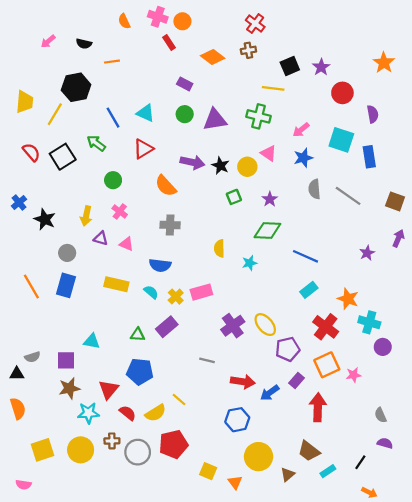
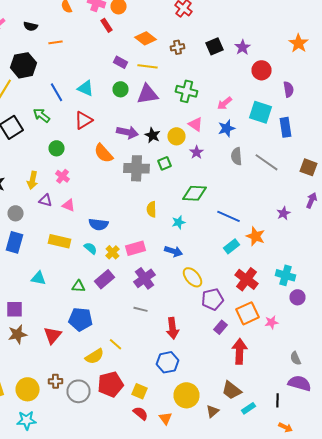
brown cross: (248, 50) -> (178, 47), moved
yellow line: (273, 88) -> (148, 66), moved
purple star: (270, 199) -> (196, 152), moved
gray cross: (170, 225) -> (136, 168), moved, size x1.4
orange star: (348, 299) -> (256, 236), moved
purple cross: (233, 326) -> (144, 278), moved
cyan triangle: (92, 341) -> (38, 278), moved
red arrow: (243, 382) -> (172, 328), turned 75
blue arrow: (270, 393) -> (174, 251), moved, turned -126
cyan star: (88, 413) -> (26, 420), moved
red semicircle: (128, 413) -> (140, 413), moved
purple semicircle: (385, 443) -> (300, 383), size x1.6
black line: (360, 462) -> (278, 400), turned -32
yellow square: (208, 471) -> (140, 391), moved

